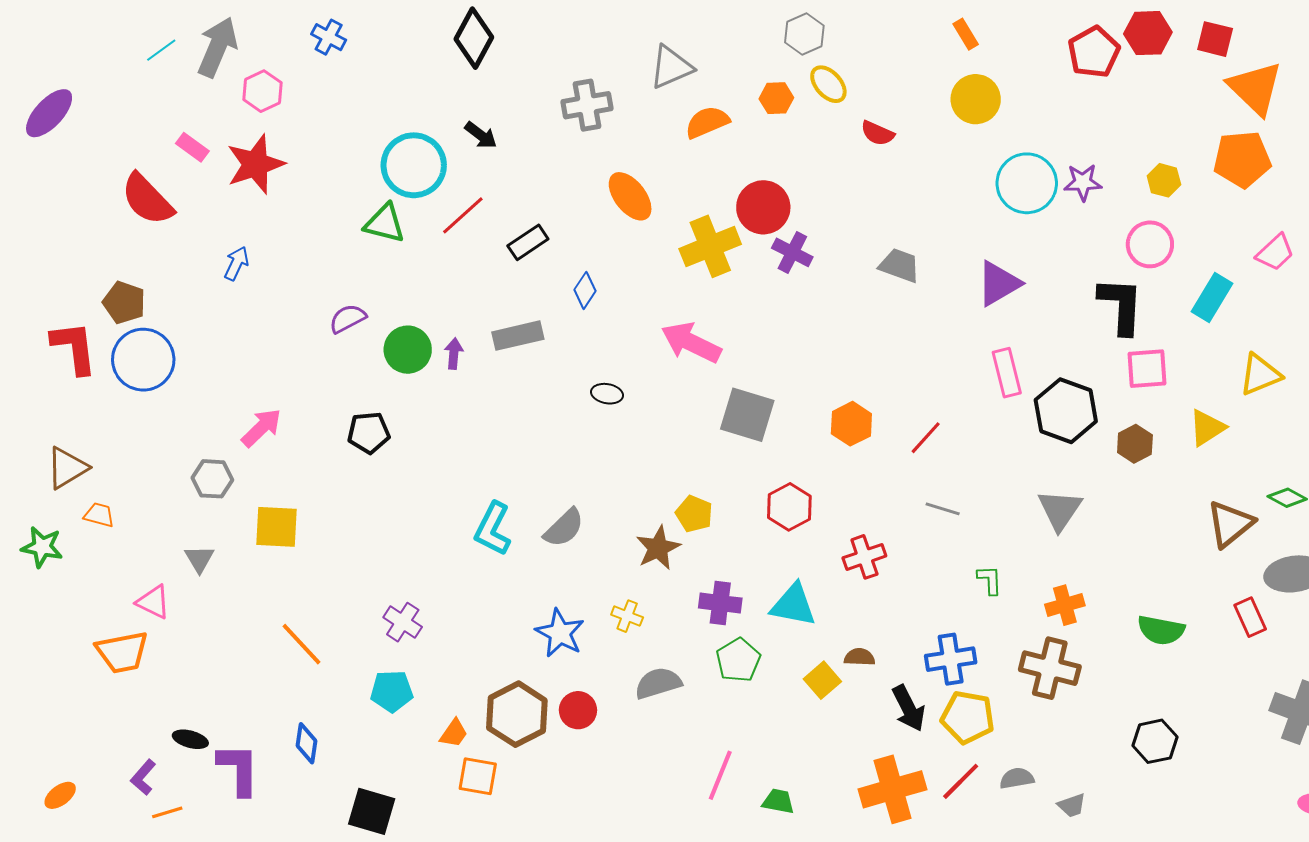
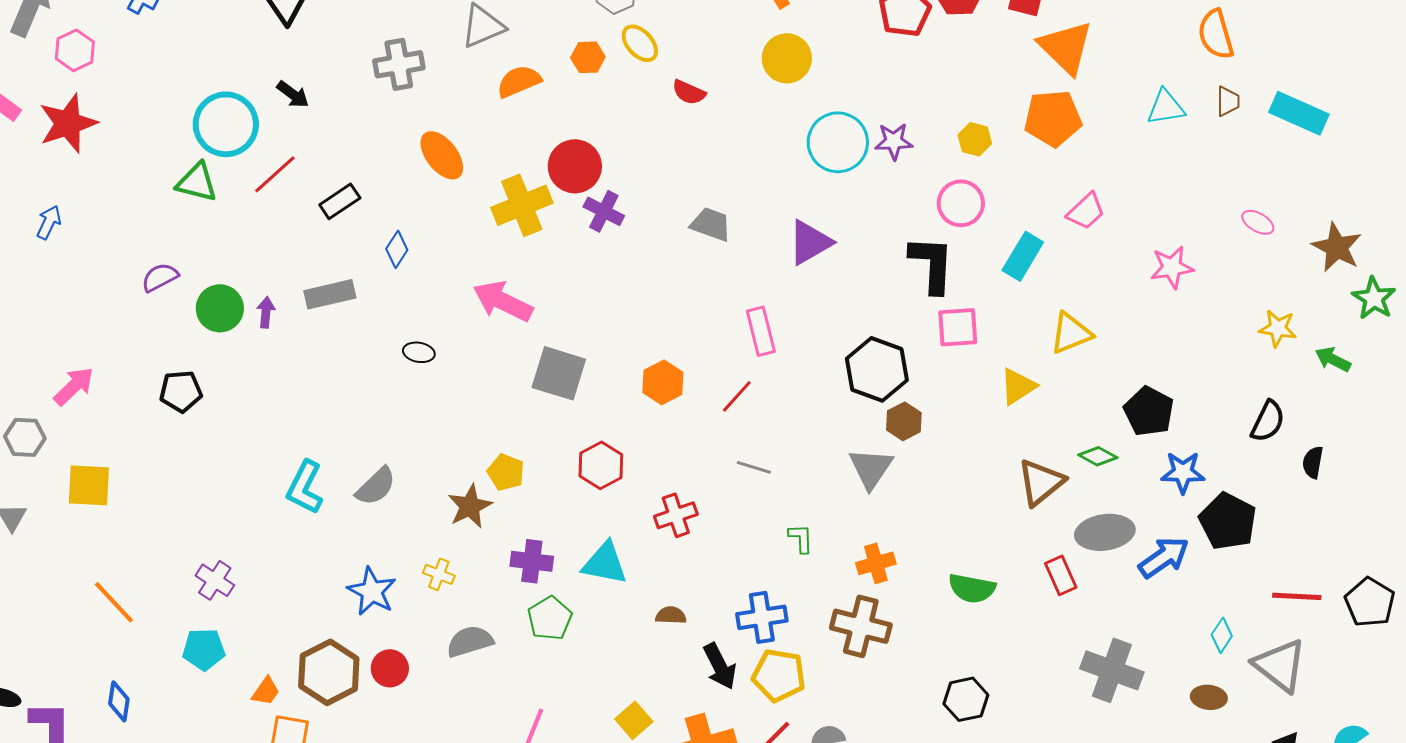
pink rectangle: (1007, 373) -> (761, 331), moved
brown hexagon: (1135, 444) -> (904, 421), moved
yellow square: (822, 680) -> (634, 720), moved

